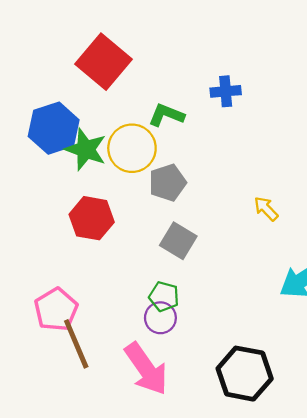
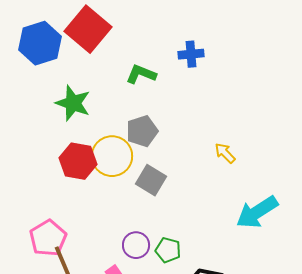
blue hexagon: (54, 128) -> (40, 43), moved
yellow circle: (132, 148) -> (112, 156), moved
green pentagon: (164, 296) -> (168, 250), moved

